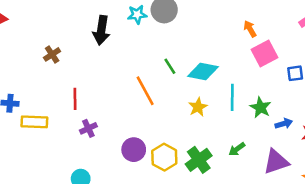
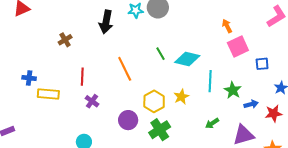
orange line: (145, 91) -> (125, 69), moved
yellow star: (198, 107) -> (181, 97), moved
purple cross: (88, 128) -> (92, 101), turned -32
yellow hexagon: (164, 157) -> (154, 101), moved
green cross: (199, 160) -> (160, 130), moved

